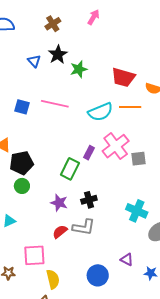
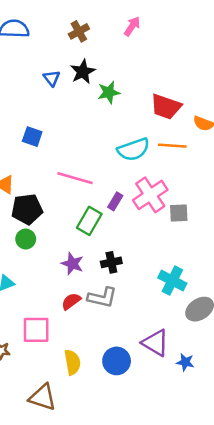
pink line: (55, 104) -> (75, 178), moved
purple triangle: (127, 260) -> (155, 343), size x1.6
yellow semicircle: (53, 279) -> (72, 362), moved

